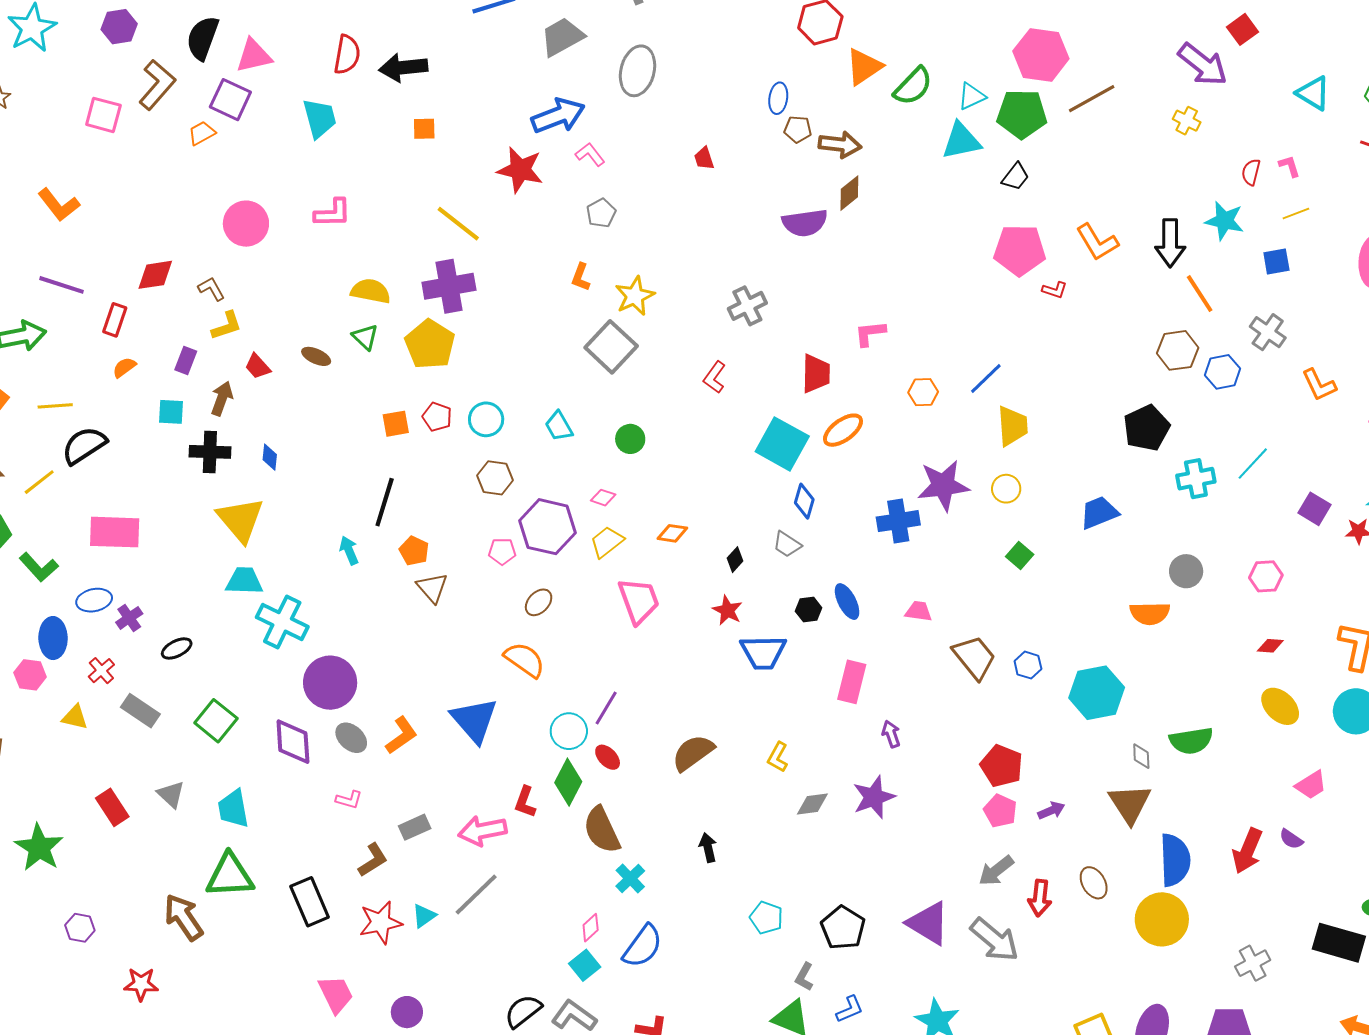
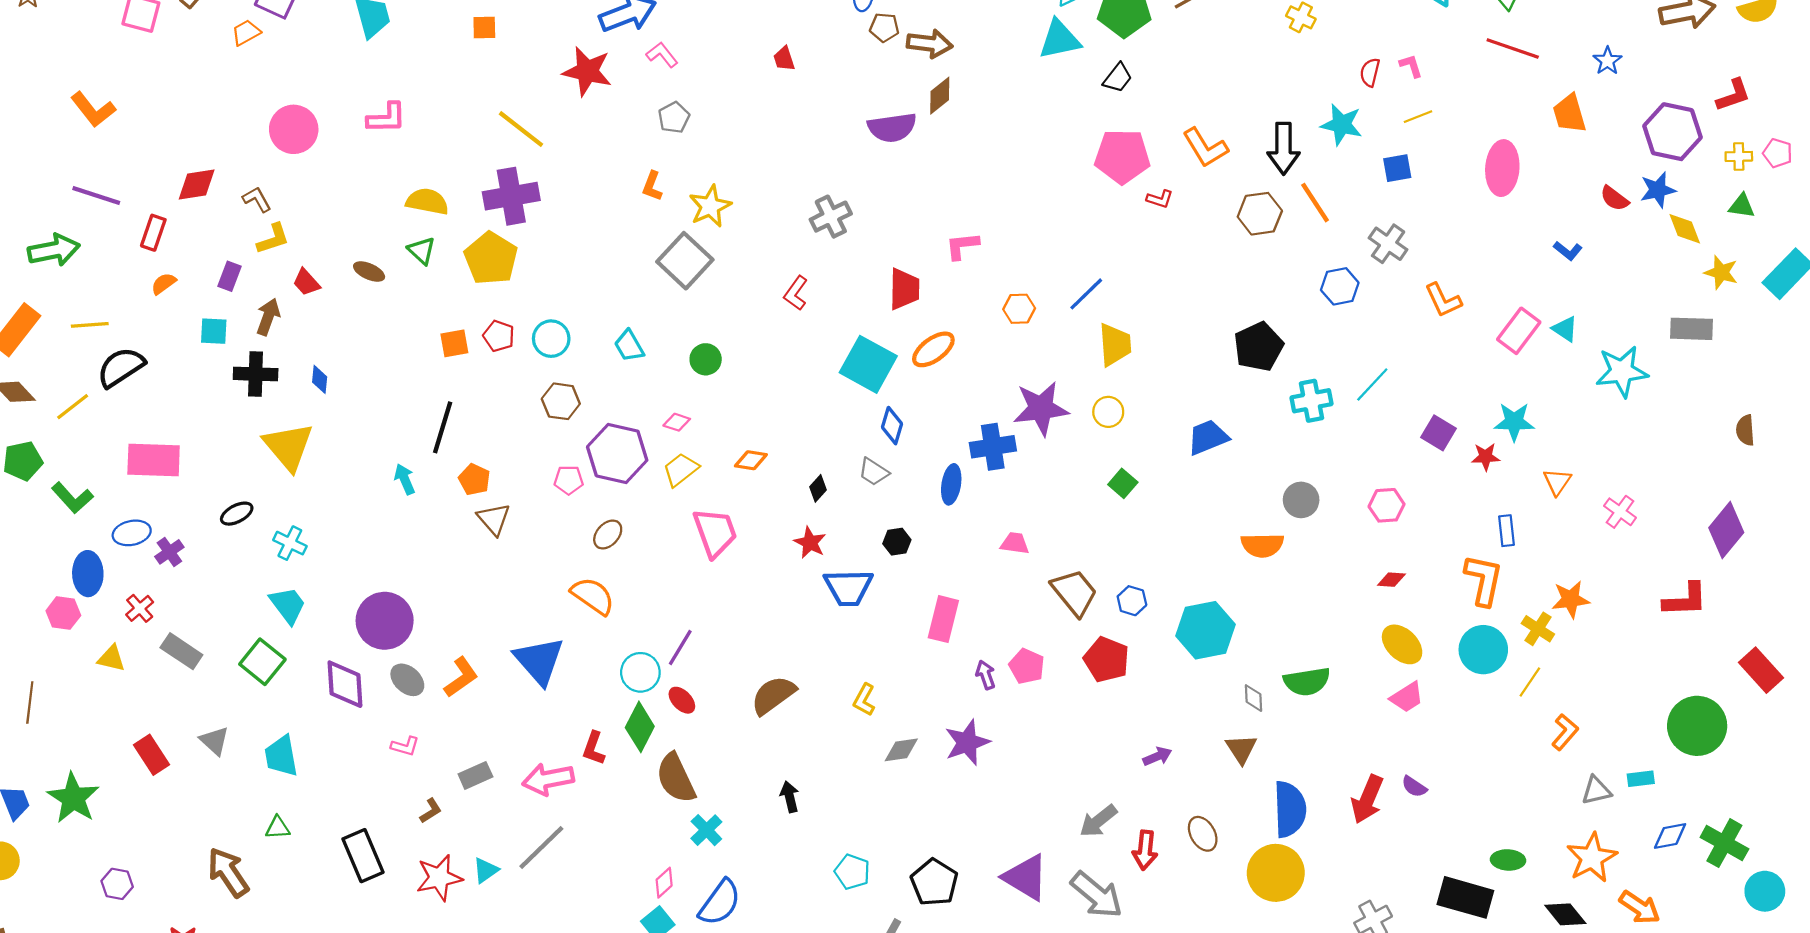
brown hexagon: (1178, 350) -> (1260, 214), moved
cyan trapezoid: (244, 581) -> (288, 605), moved, turned 51
blue ellipse: (847, 602) -> (951, 484), moved, turned 36
cyan cross: (282, 622) -> (290, 543), moved, size x0.6
black ellipse: (177, 648) -> (237, 514), moved
red pentagon: (1002, 766) -> (1106, 659), moved
pink trapezoid: (1311, 785) -> (1407, 697), moved
brown triangle: (1130, 804) -> (1241, 749), size x0.7
pink pentagon: (1000, 811) -> (1027, 666), moved
brown L-shape: (373, 860) -> (431, 811), size x0.7
green triangle: (230, 876) -> (278, 828), size x0.5

